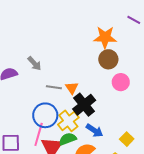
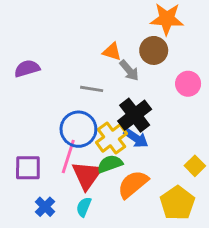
brown circle: (108, 59) -> (154, 50), moved
gray arrow: (34, 63) -> (129, 70), moved
orange triangle: (72, 88) -> (112, 52), moved, turned -40
blue arrow: (95, 131) -> (136, 138), moved

